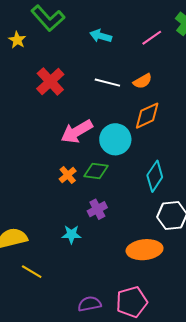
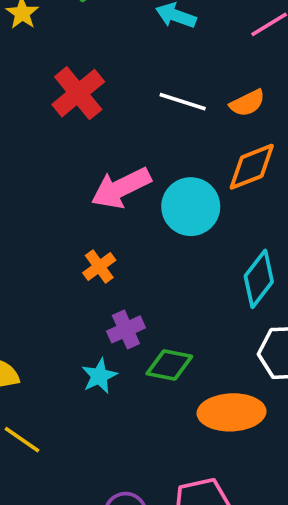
green diamond: (96, 171) -> (169, 365), moved
purple cross: (97, 209) -> (126, 329), moved
cyan star: (71, 234) -> (99, 376), turned -30

